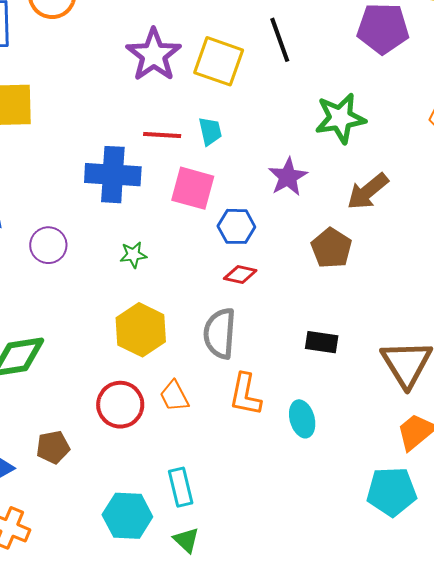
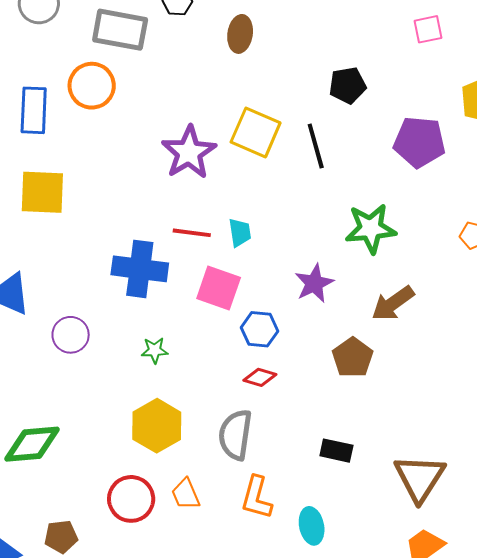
yellow square: (219, 61) -> (256, 132), moved

